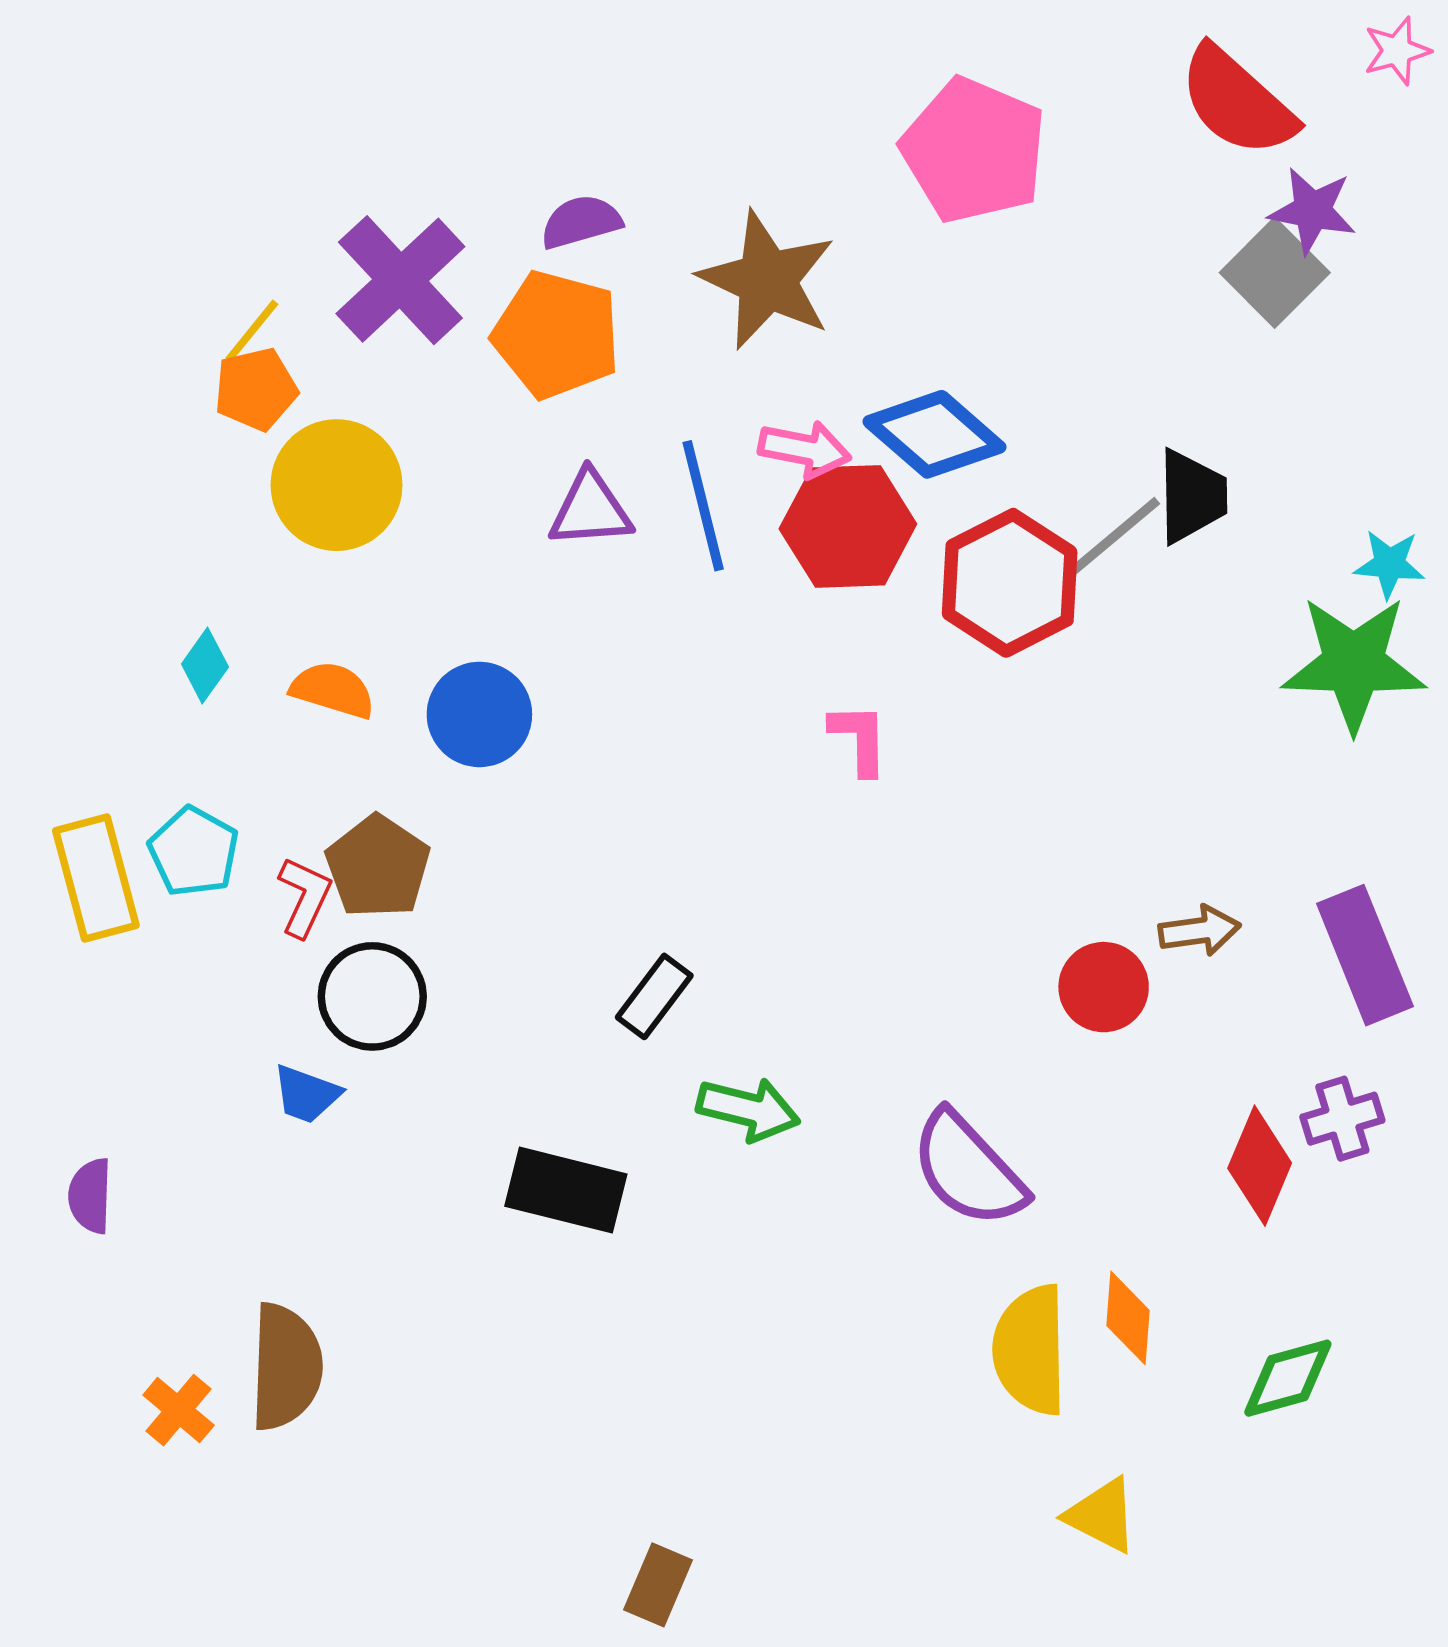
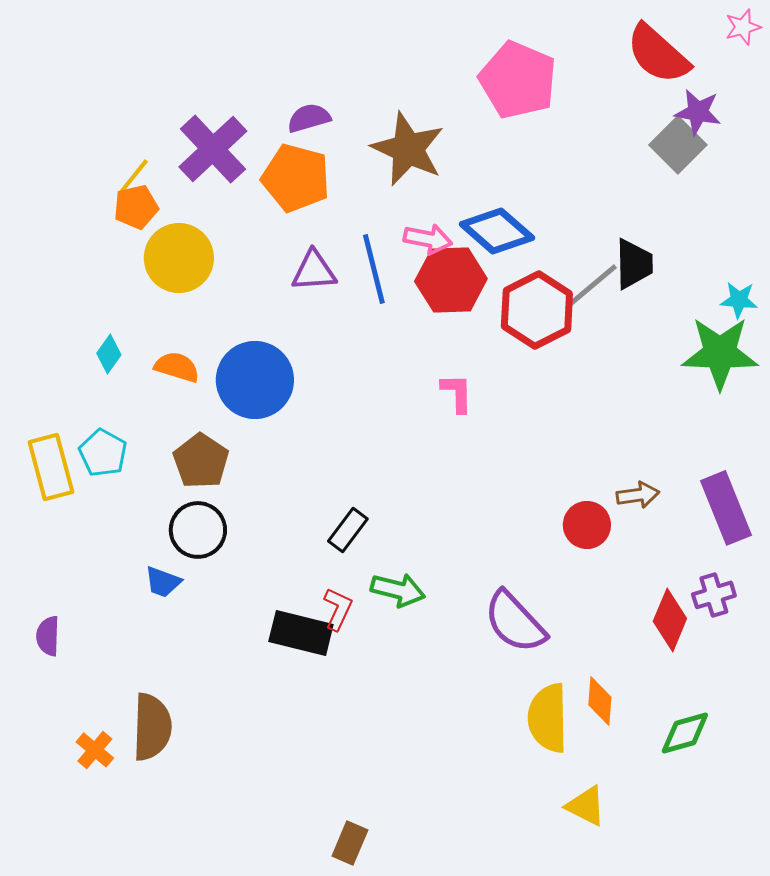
blue circle: (479, 714) -> (255, 380), size x1.4
red L-shape: (305, 897) -> (338, 609), moved

